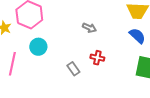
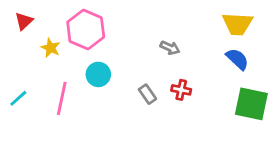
gray rectangle: (73, 69) -> (147, 94), moved

